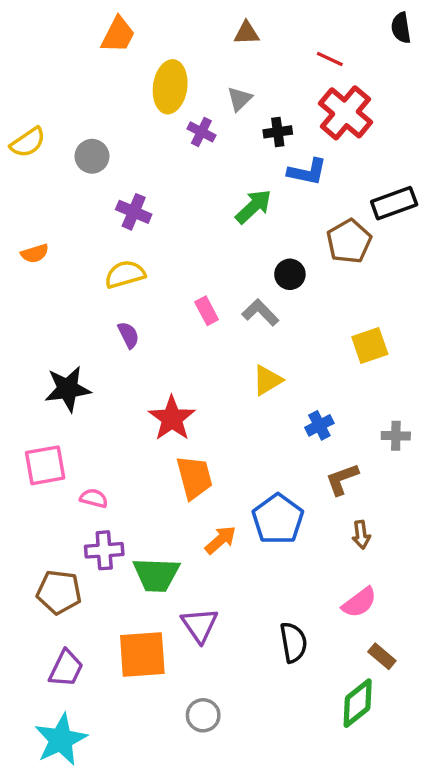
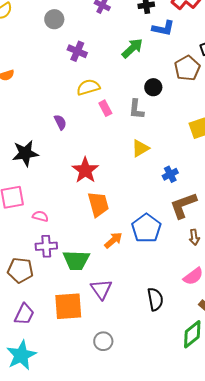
gray circle: (92, 156) -> (54, 19), moved
purple cross: (134, 212) -> (77, 51), moved
yellow semicircle: (125, 274) -> (88, 87), moved
gray L-shape: (260, 313) -> (136, 109), turned -130
brown L-shape: (342, 479) -> (183, 205), size x1.4

